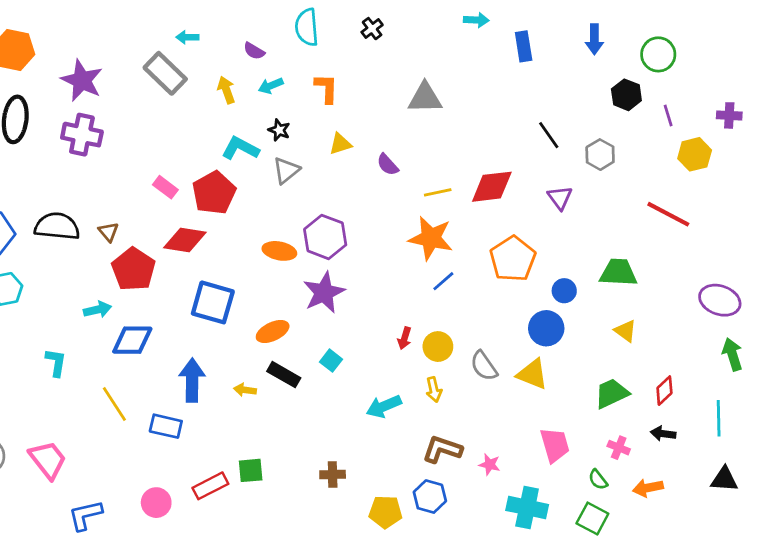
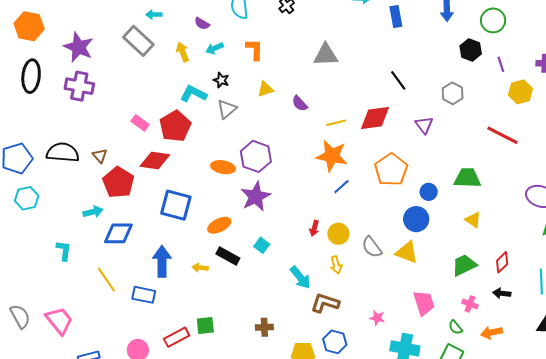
black line: (549, 135) -> (398, 80), moved
cyan arrow: (384, 406) -> (300, 278), turned -105
brown L-shape: (442, 449) -> (325, 303), moved

